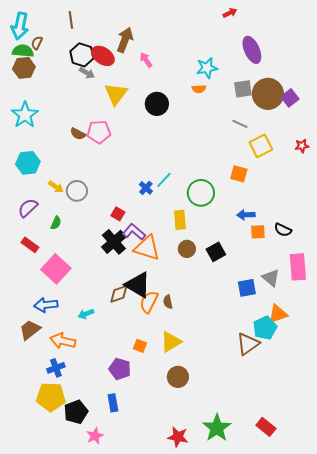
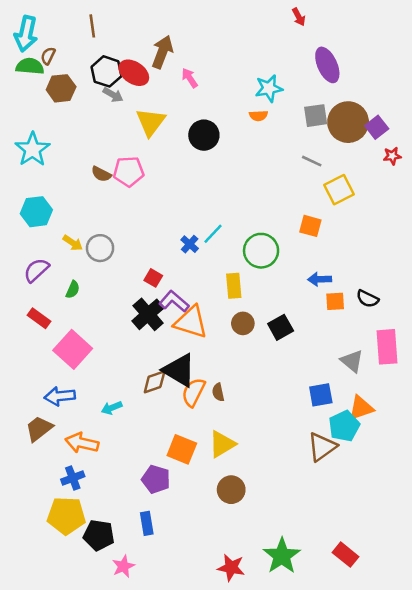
red arrow: (230, 13) -> (299, 17), turned 88
brown hexagon: (24, 68) -> (61, 88), moved
red star: (302, 146) -> (392, 156), moved
blue square: (247, 288) -> (321, 395), moved
orange square: (140, 346) -> (182, 449), size x1.6
black pentagon: (76, 412) -> (99, 535), turned 30

